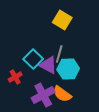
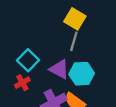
gray line: (59, 54) -> (74, 41), moved
cyan square: (33, 59) -> (28, 60), moved

